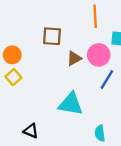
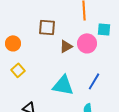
yellow square: (13, 77) -> (18, 70), moved
blue line: (107, 79) -> (94, 81), moved

